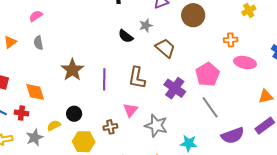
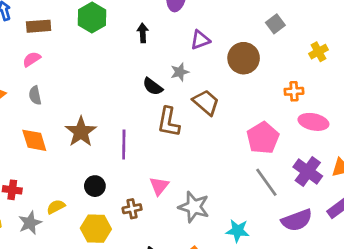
brown L-shape: (137, 78) -> (169, 122), moved
purple cross: (175, 88) -> (308, 171), moved
orange diamond: (35, 92) -> (34, 140), moved
black circle: (74, 114) -> (95, 186), moved

